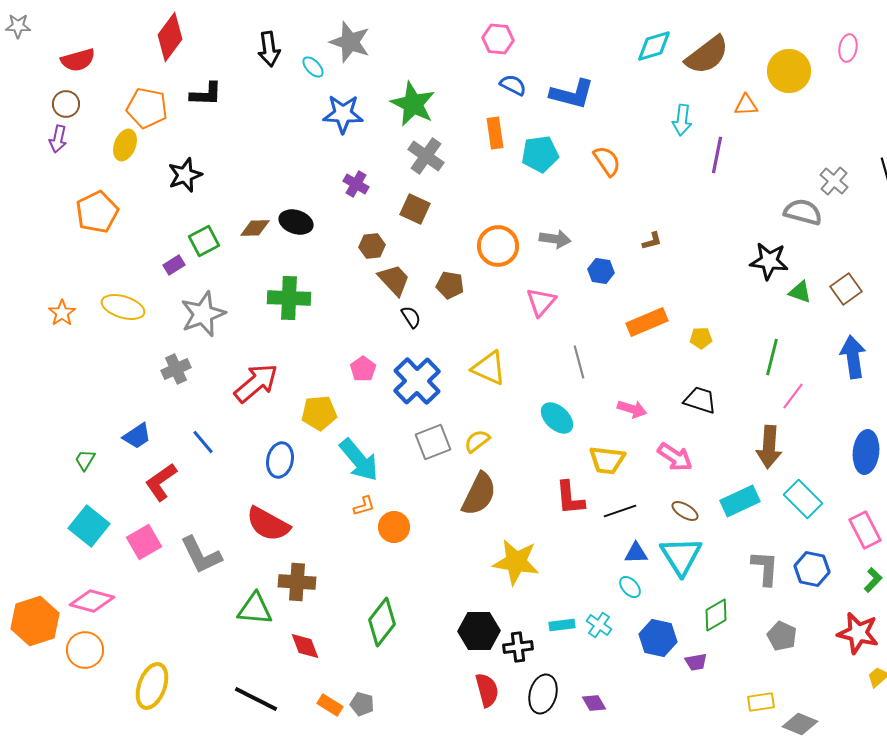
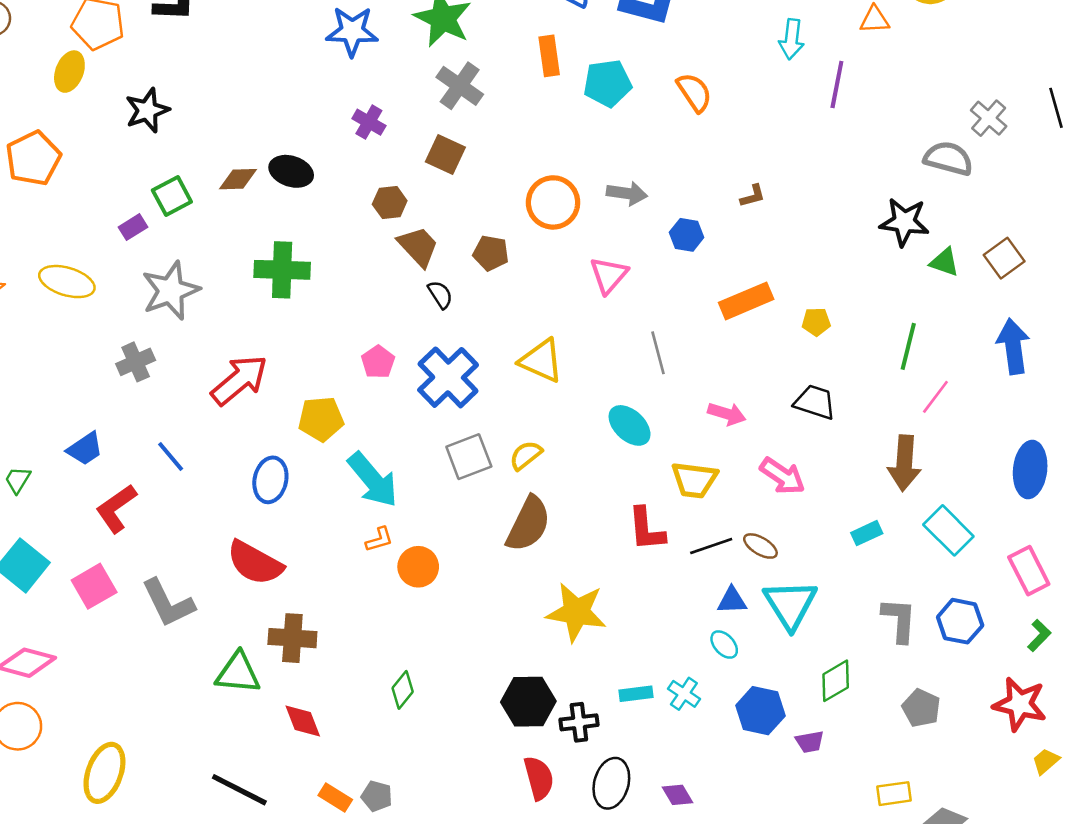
cyan rectangle: (740, 501) -> (867, 533), size x0.6
brown ellipse: (685, 511) -> (760, 546), moved
green diamond: (382, 622) -> (403, 690), size x0.6

